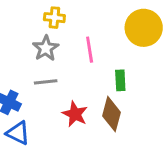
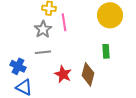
pink line: (90, 50) -> (64, 22), moved
green rectangle: (120, 80) -> (106, 51), moved

